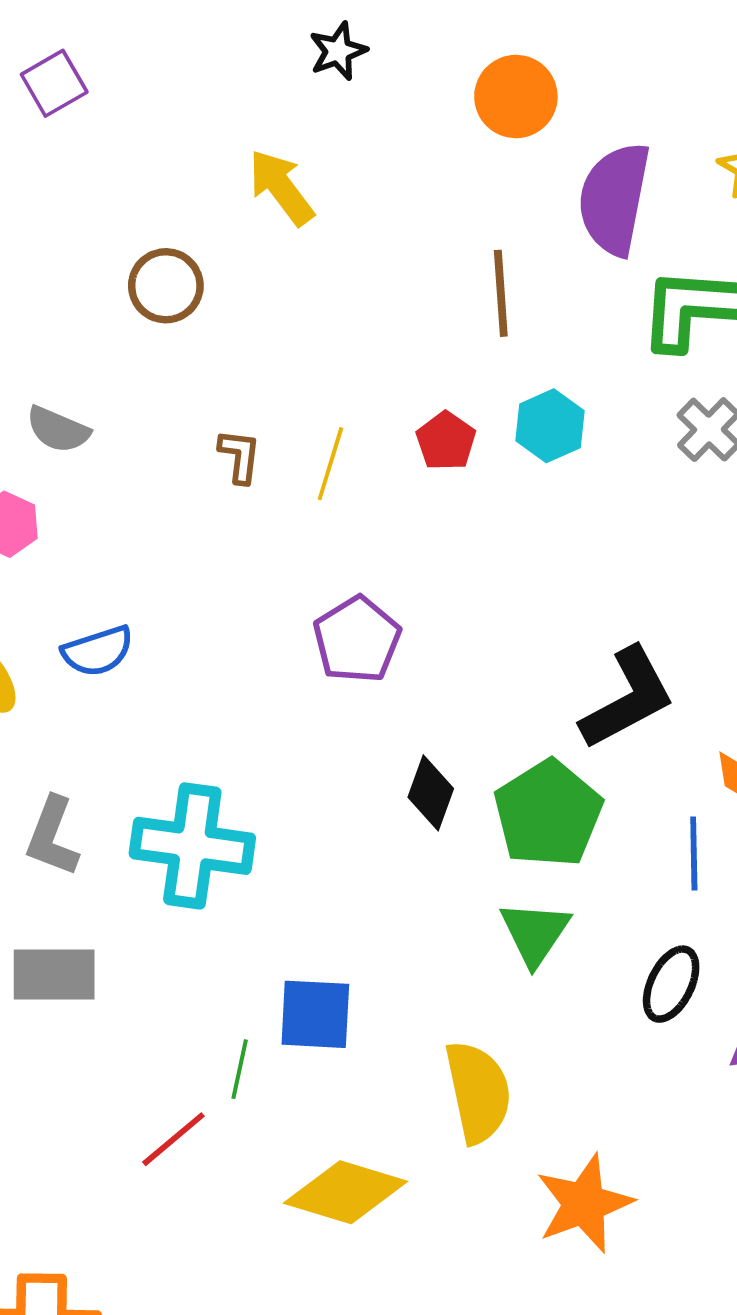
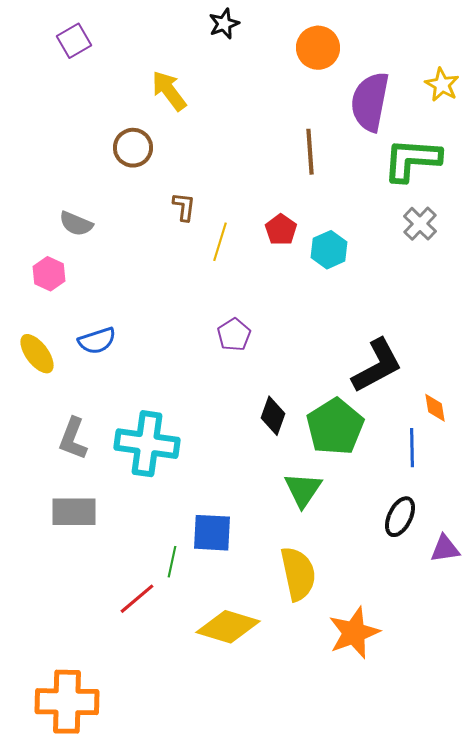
yellow arrow: (281, 187) -> (169, 91), moved
cyan hexagon: (550, 426) -> (329, 250), moved
brown L-shape: (240, 456) -> (184, 207), moved
purple pentagon: (357, 640) -> (234, 335), size x0.7
green triangle: (535, 933) -> (303, 490), moved

